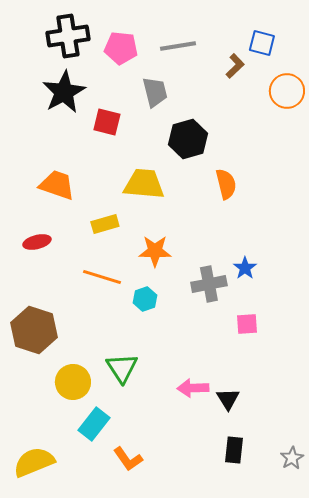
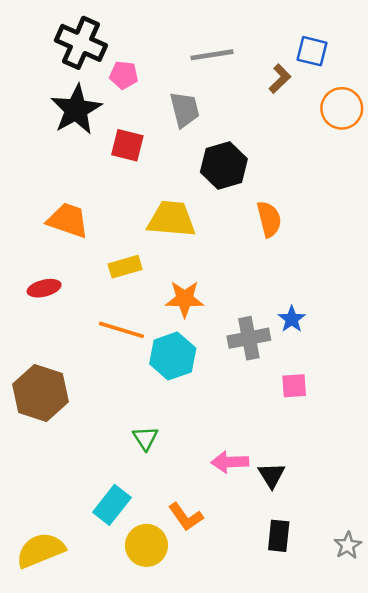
black cross: (68, 36) -> (81, 43), turned 33
pink pentagon: (121, 48) -> (124, 75), moved, size x0.7
cyan hexagon: (145, 299) -> (173, 356), size x1.6
green triangle: (122, 368) -> (145, 438), size x0.7
yellow circle: (73, 382) -> (146, 545), moved
orange L-shape: (128, 459) -> (186, 517), moved

